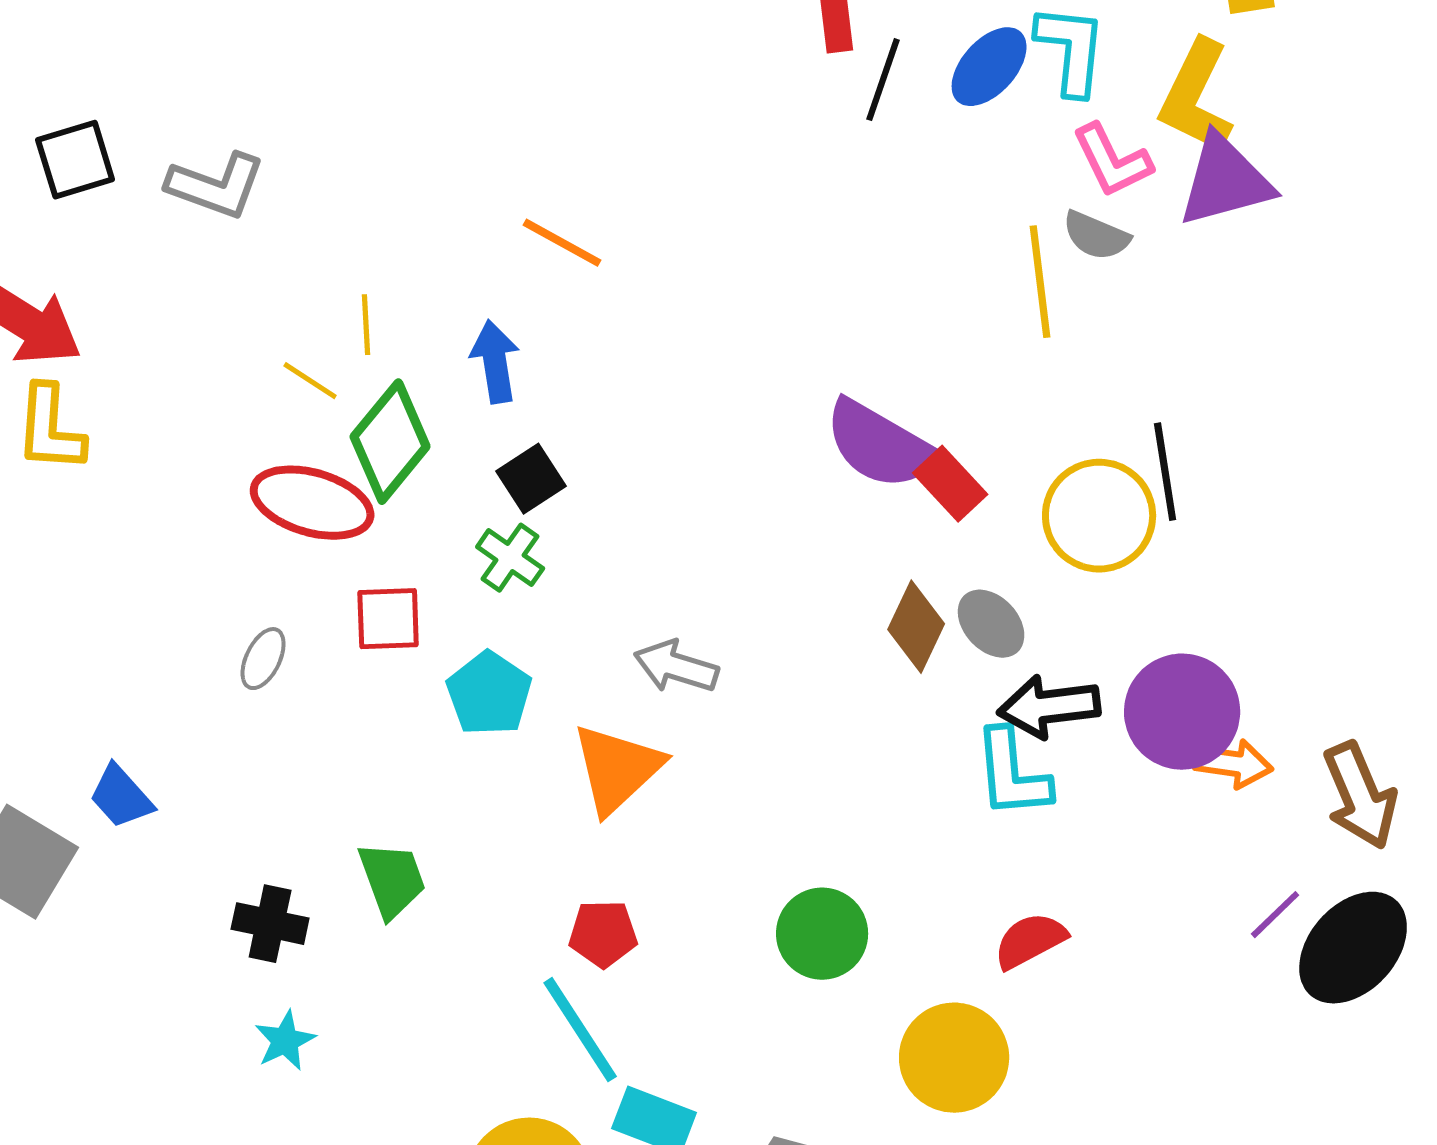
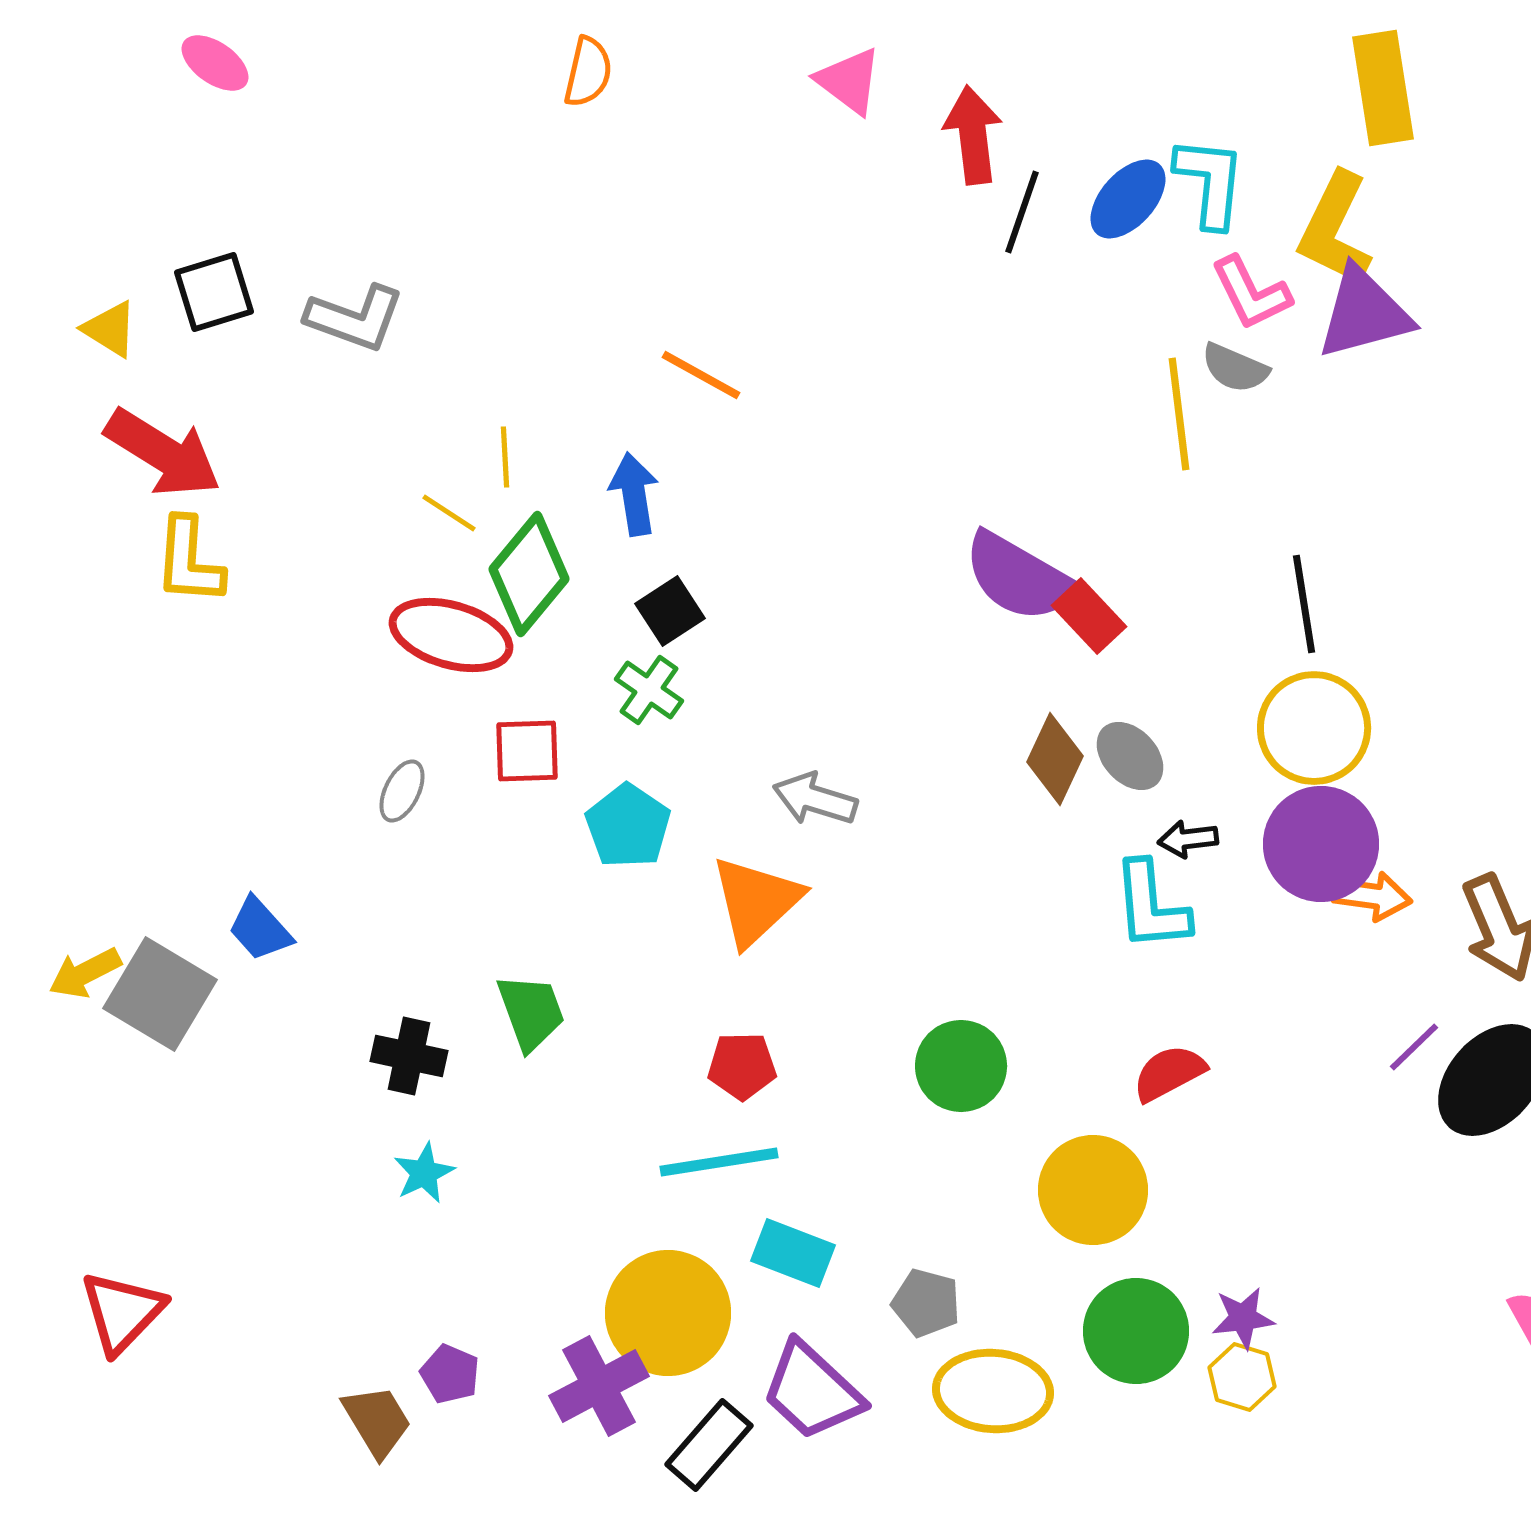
yellow circle: (1099, 516) -> (1314, 728), moved
black arrow: (1049, 707) -> (1188, 839), size x0.6
cyan line: (580, 1030) -> (719, 1162), turned -66

